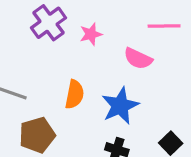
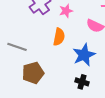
orange semicircle: (75, 94) -> (59, 37), moved

